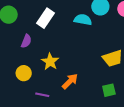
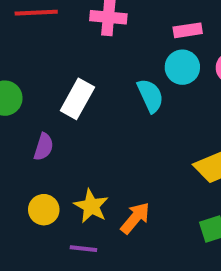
cyan semicircle: (83, 20) -> (150, 96), turned 60
yellow star: (50, 62) -> (91, 206), moved

